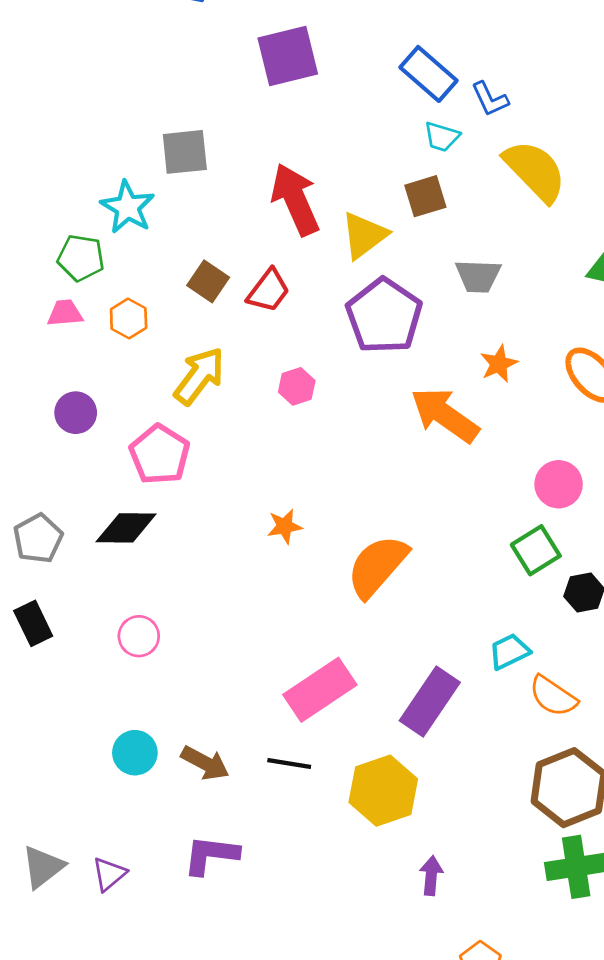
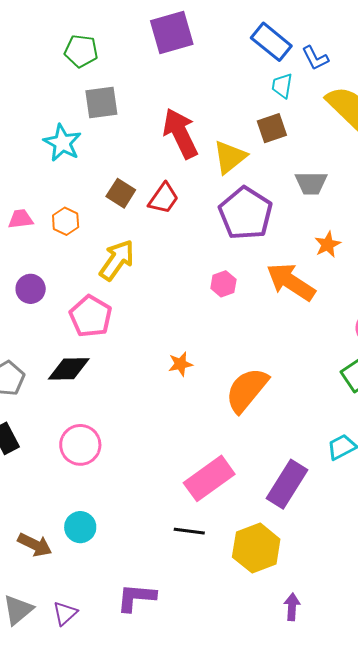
cyan trapezoid: (442, 137) -> (282, 86), turned 84
green pentagon: (81, 258) -> (81, 51), moved
pink hexagon: (297, 386) -> (223, 284), moved
pink circle: (139, 636) -> (80, 445), size x1.4
brown arrow: (205, 763) -> (35, 545), moved

